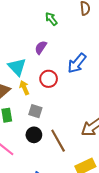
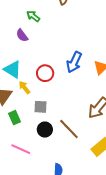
purple semicircle: (41, 47) -> (22, 35), moved, turned -56
blue arrow: (77, 63) -> (74, 62), moved

